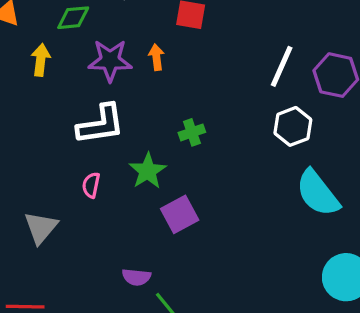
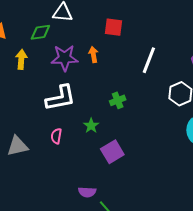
white line: (282, 66) -> (149, 60), moved
green star: (148, 171) -> (91, 126), size x0.7
gray triangle: (41, 228) -> (17, 146), moved, turned 40

